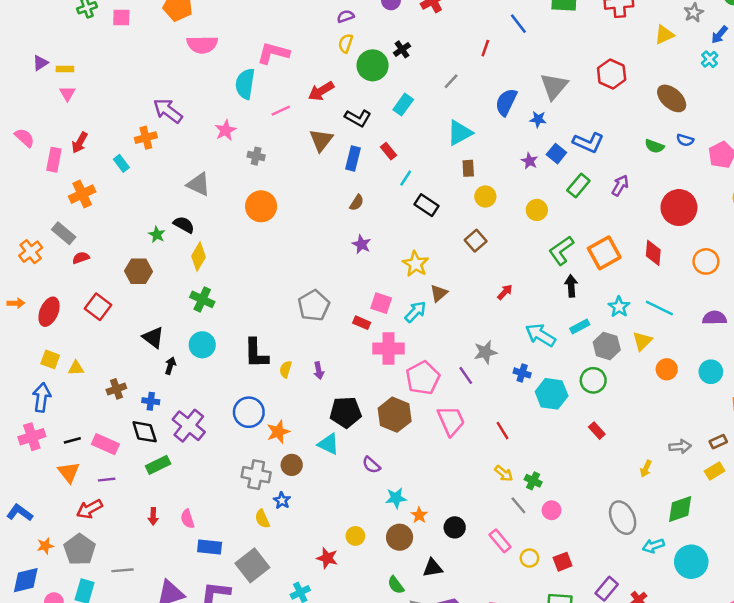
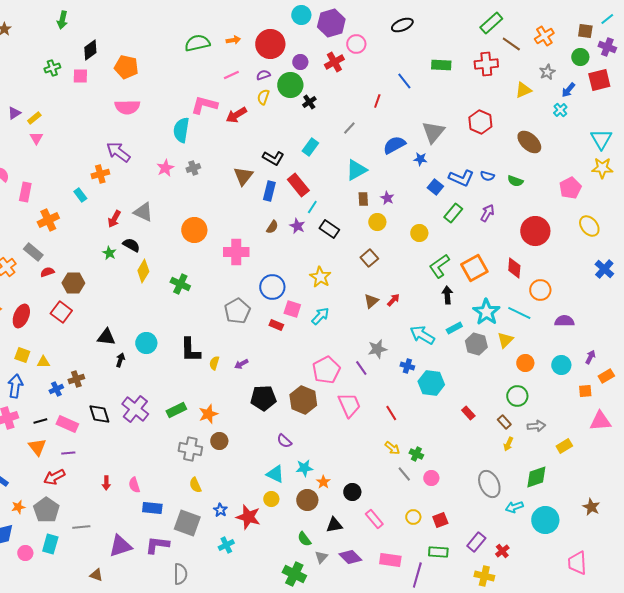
pink semicircle: (202, 45) -> (127, 107), moved
green circle: (373, 65) -> (290, 85), moved
yellow rectangle: (65, 69) -> (34, 118), turned -40
red arrow: (321, 91) -> (236, 115), moved
blue semicircle: (506, 102) -> (394, 145), turned 35
pink line: (281, 111) -> (231, 75), moved
blue semicircle: (685, 140) -> (487, 176), moved
red arrow: (80, 143) -> (114, 219), moved
red rectangle: (389, 151) -> (298, 185), size x1.6
gray cross: (256, 156) -> (193, 168), moved, turned -32
purple star: (529, 161) -> (387, 198), moved
purple star: (362, 244) -> (297, 226), moved
orange circle: (706, 261) -> (540, 290), moved
brown hexagon: (138, 271) -> (73, 283), moved
brown triangle: (439, 293) -> (371, 301), moved
green cross: (202, 299) -> (180, 284), moved
cyan star: (619, 307) -> (486, 312), size x1.5
black triangle: (153, 337) -> (106, 337), turned -30
pink cross: (389, 348) -> (236, 252), moved
purple arrow: (319, 371) -> (241, 364), turned 72
green circle: (593, 380) -> (517, 396), moved
blue cross: (151, 401) -> (56, 389), moved, turned -32
blue circle: (249, 412) -> (272, 287), moved
brown rectangle: (718, 442) -> (504, 422), moved, turned 72
cyan triangle: (328, 444) -> (275, 474), moved
green rectangle: (158, 465) -> (176, 410), moved
blue star: (282, 500) -> (220, 510), moved
pink rectangle: (500, 541) -> (374, 519), moved
red star: (327, 558) -> (248, 517), size x1.4
gray square: (252, 565) -> (187, 523), turned -32

